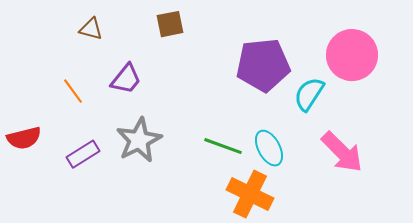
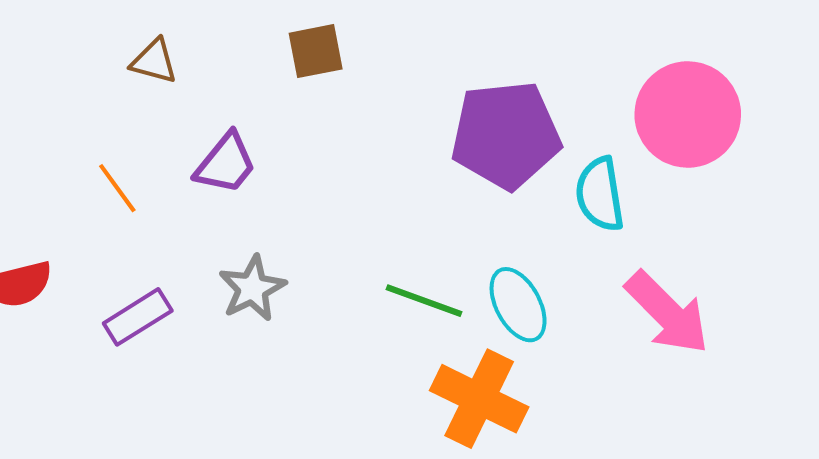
cyan semicircle: (309, 94) -> (600, 194), turned -42
gray star: (139, 140) -> (252, 288), size x0.7

